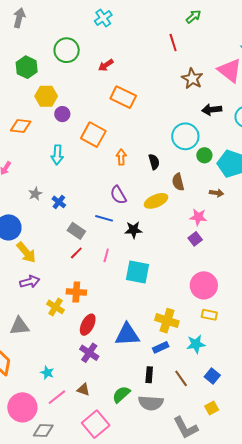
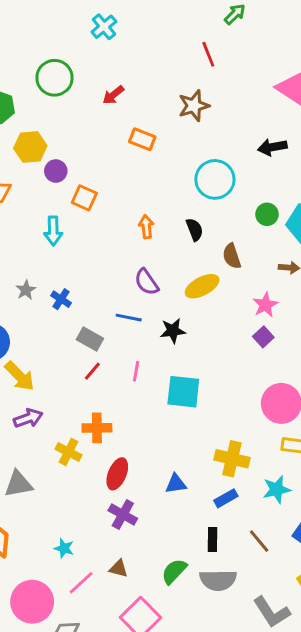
brown star: (192, 79) -> (194, 106), moved, turned 30
orange rectangle: (123, 97) -> (142, 139), size x0.7
orange square: (93, 135) -> (84, 198), moved, size x0.7
cyan circle: (185, 136) -> (215, 179), moved
pink star: (198, 217) -> (265, 305), turned -30
blue triangle: (127, 335) -> (176, 484), size x0.6

